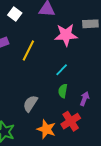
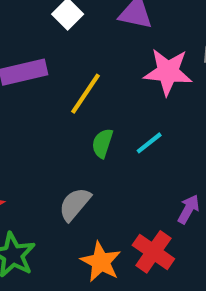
green semicircle: (63, 91) -> (102, 143), moved
red cross: (71, 121) -> (153, 252), turned -30

